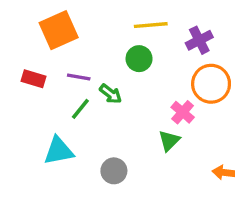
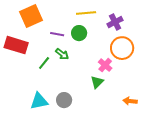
purple line: (79, 77) -> (57, 34), moved
red rectangle: (33, 79) -> (16, 45), size x1.6
cyan triangle: (59, 151) -> (39, 101), moved

